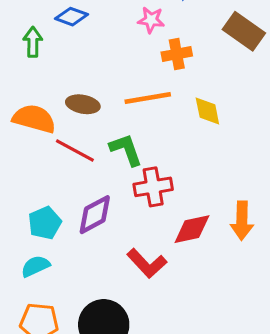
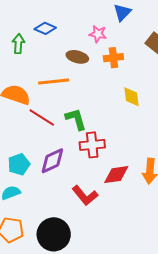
orange line: (148, 98) -> (54, 82), moved
brown ellipse: (83, 104) -> (77, 57), moved

